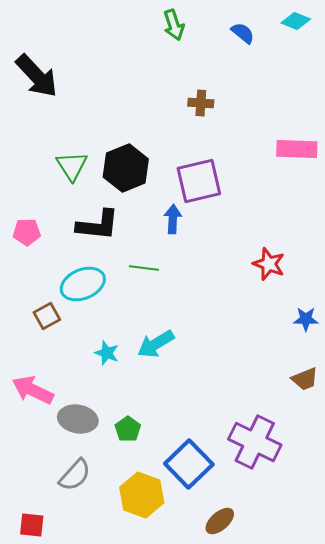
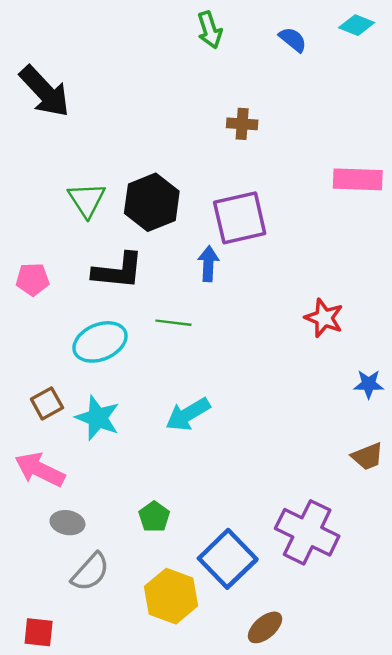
brown square: (47, 316) -> (47, 403), moved
cyan star: (107, 353) -> (98, 418), moved, size x1.5
gray ellipse: (78, 419) -> (67, 523), moved, size x0.7

